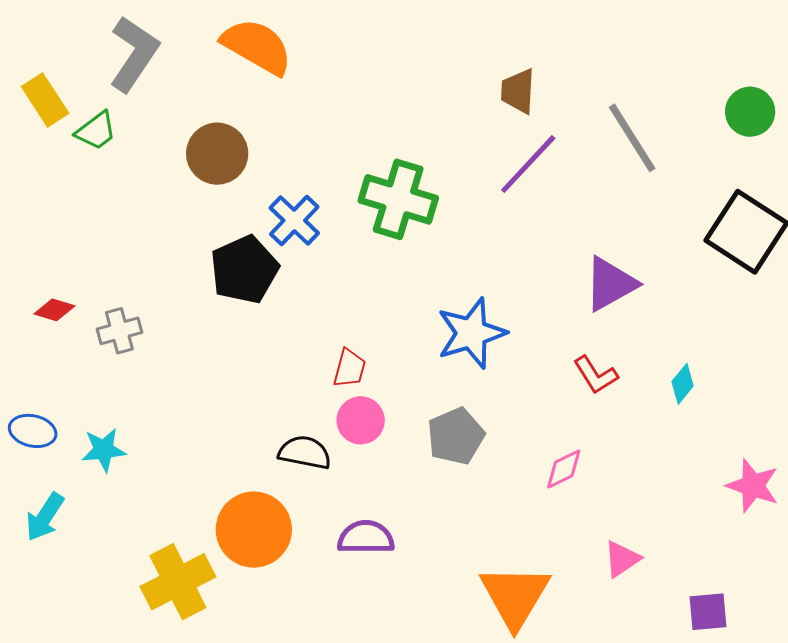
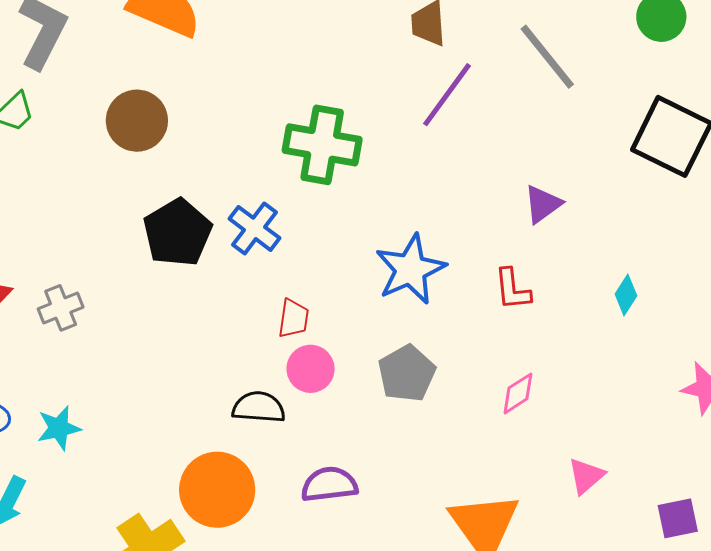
blue cross: (294, 220) -> (254, 228), moved
purple triangle: (610, 284) -> (543, 204), size x0.7
red L-shape: (596, 375) -> (513, 289), moved, turned 33

